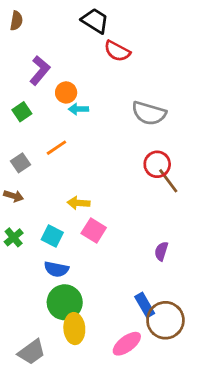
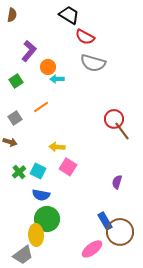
gray semicircle: (149, 113) -> (93, 63), moved
green cross: (14, 237) -> (19, 172), moved
yellow ellipse: (74, 329) -> (36, 235), moved

